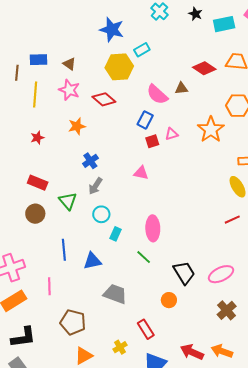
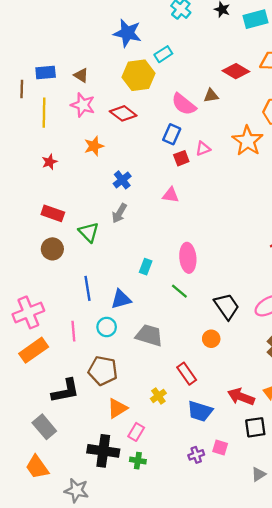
blue cross: (90, 161) -> (122, 180), moved
cyan circle: (101, 214) -> (107, 327), moved
black L-shape: (23, 337) -> (65, 391), moved

